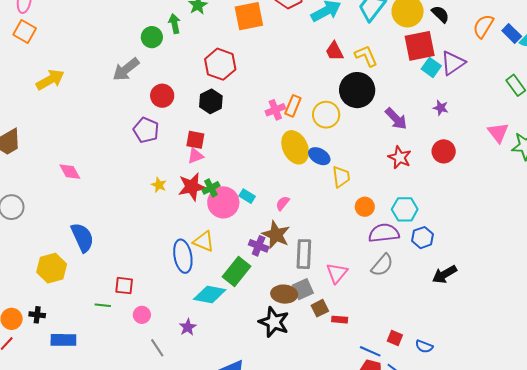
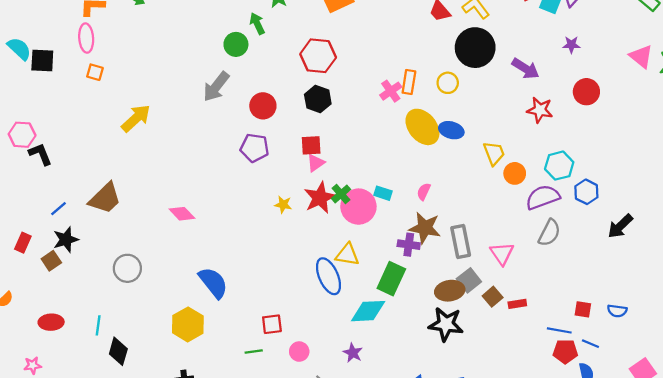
orange square: (25, 31) -> (95, 72), size x0.7
yellow circle: (326, 115) -> (448, 83), size x0.7
yellow trapezoid: (341, 177) -> (494, 153), moved

